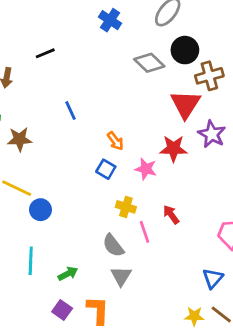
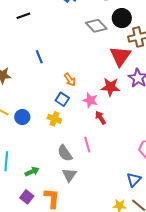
yellow cross: (126, 207) -> (54, 119), moved
blue circle: (40, 210) -> (22, 117), moved
red arrow: (171, 215) -> (101, 118), moved

